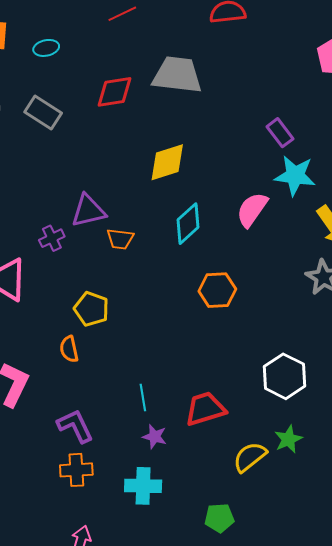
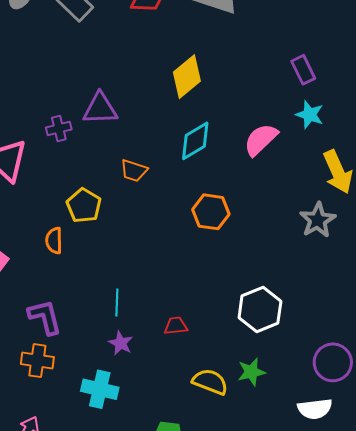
yellow diamond: (167, 162) -> (187, 77), turned -33
cyan star: (295, 175) -> (310, 115), size x0.7
orange trapezoid: (120, 239) -> (134, 171), moved
red trapezoid: (205, 409) -> (176, 326), size x0.6
yellow semicircle: (250, 457) -> (210, 382), turned 48

